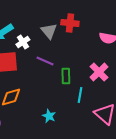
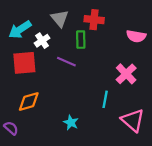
gray triangle: (49, 31) -> (60, 19), moved
green rectangle: (66, 76) -> (81, 40), moved

